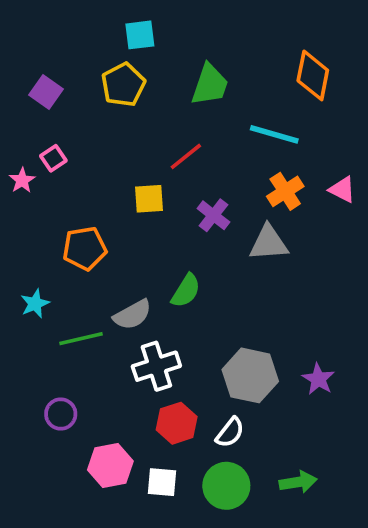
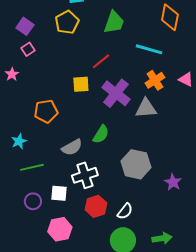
pink square: (53, 158) -> (28, 49), moved
purple cross: (213, 215) -> (116, 93), size x1.6
green line: (81, 339) -> (32, 167), moved
gray hexagon: (250, 375) -> (136, 164), moved
white square: (162, 482) -> (59, 193), moved

